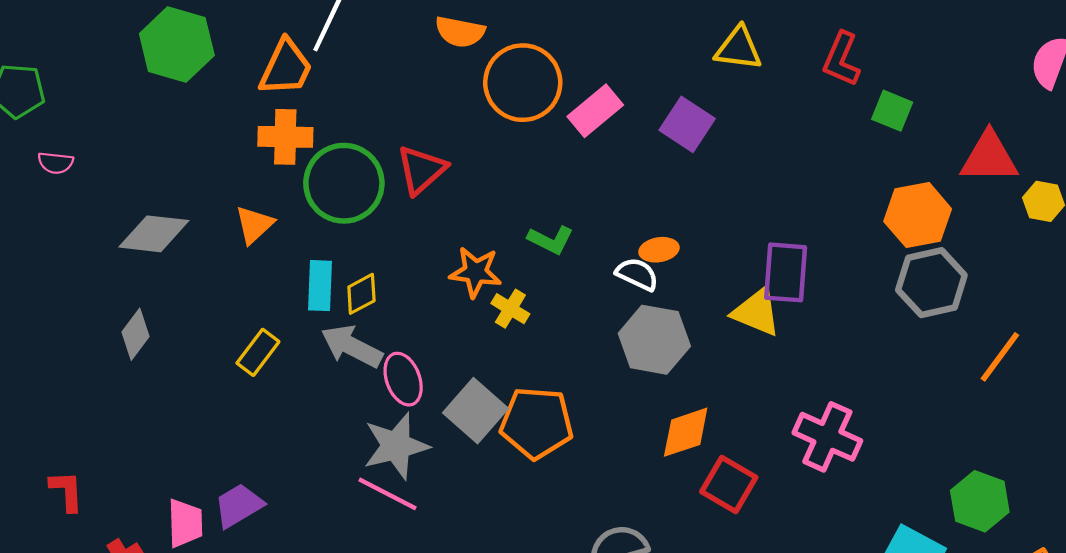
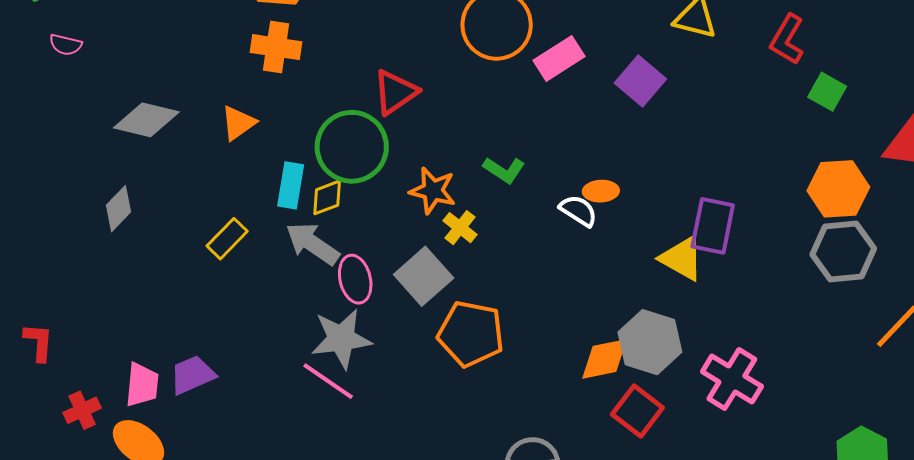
green circle: (344, 183) -> (352, 147), moved
gray hexagon: (654, 340) -> (650, 342), moved
gray square: (475, 411) -> (424, 276), moved

